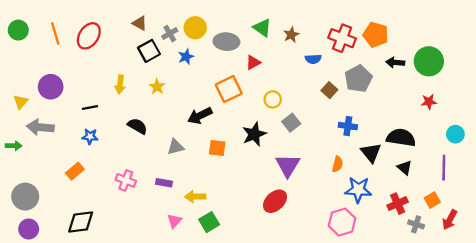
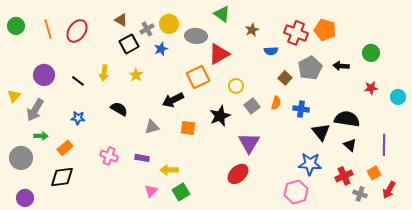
green triangle: (262, 28) -> (222, 14), moved
green circle: (429, 61) -> (371, 53), size x0.7
red triangle: (253, 62) -> (219, 54), size x1.6
black arrow: (395, 62) -> (341, 66), moved
yellow triangle: (21, 102) -> (14, 96), moved
black line: (90, 108) -> (78, 81), moved, turned 48
gray arrow: (40, 127) -> (35, 110), turned -65
cyan circle: (455, 134) -> (398, 97), moved
green arrow: (14, 146) -> (41, 136), moved
orange semicircle: (337, 164) -> (276, 103), moved
gray circle: (25, 197) -> (21, 158), moved
black diamond: (81, 222) -> (62, 177), moved

